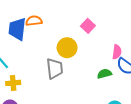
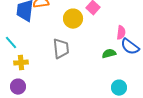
yellow circle: (67, 48) -> (73, 19), moved

